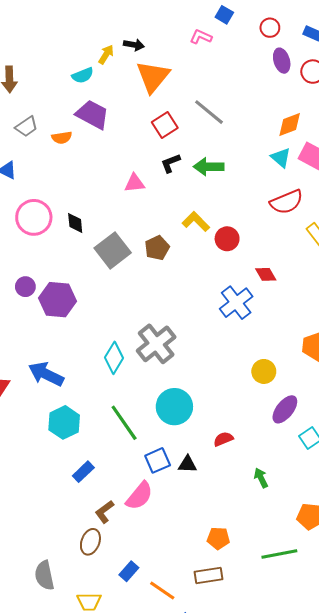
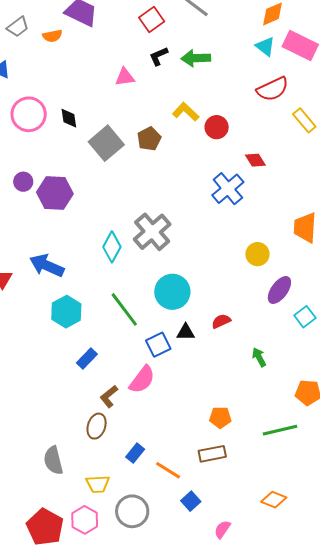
black triangle: (188, 464) -> (186, 332), moved

